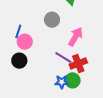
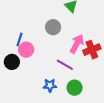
black circle: (19, 61) -> (12, 62), moved
red cross: (78, 64) -> (92, 50), moved
blue star: (62, 82) -> (50, 85), moved

